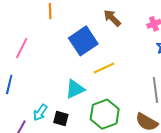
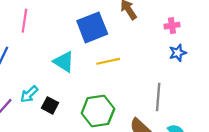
pink line: (22, 48) -> (24, 21), turned -30
cyan triangle: (75, 89) -> (64, 62), moved, turned 45

